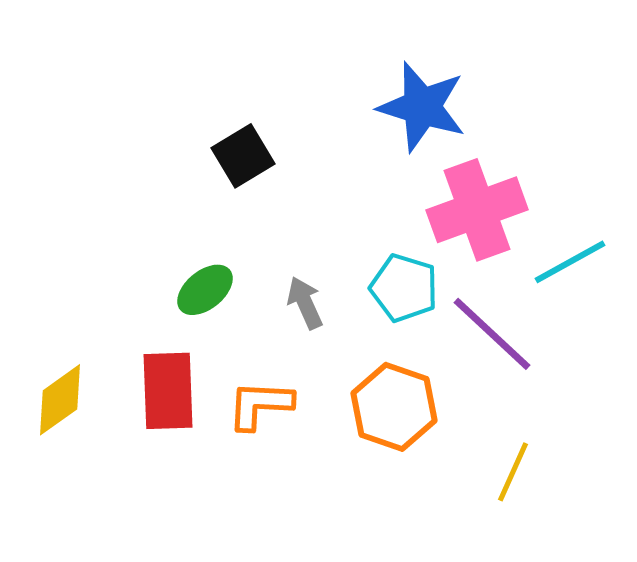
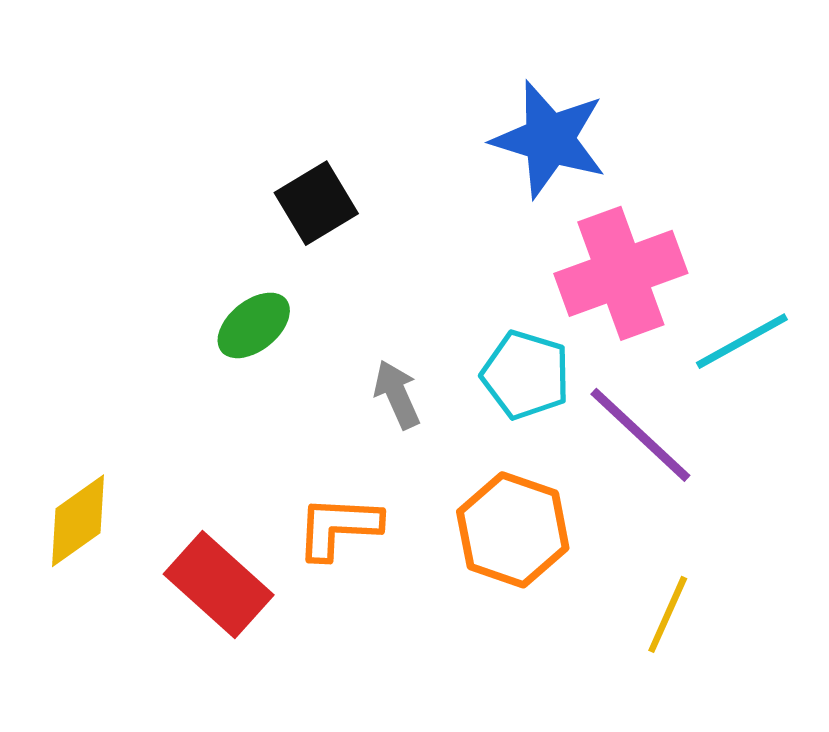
green ellipse: (205, 290) -> (254, 325), moved
red rectangle: (168, 391) -> (219, 585), moved, turned -46

